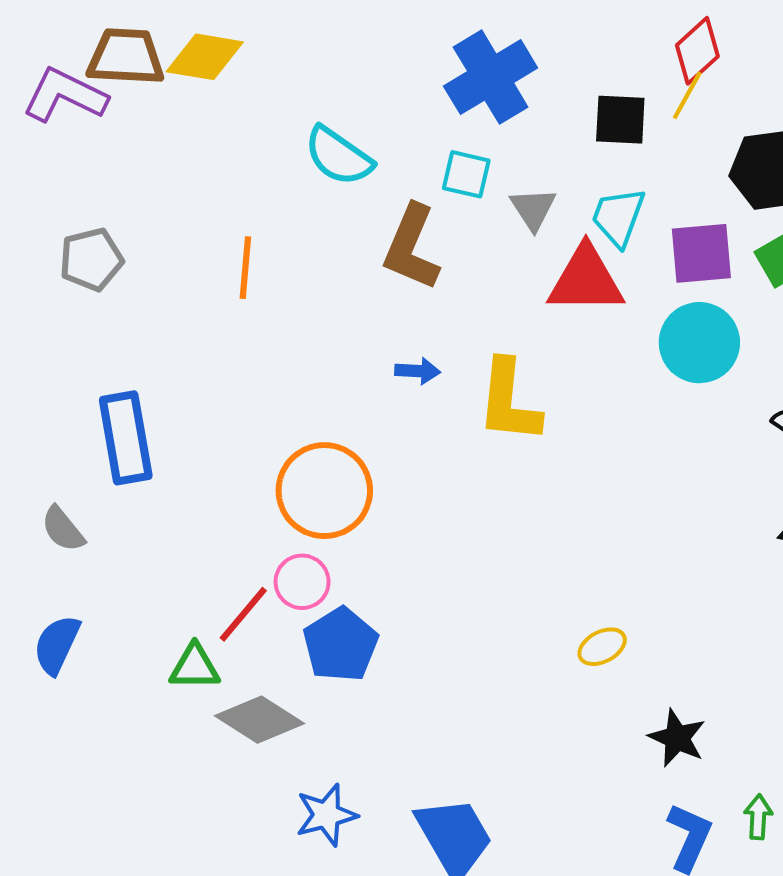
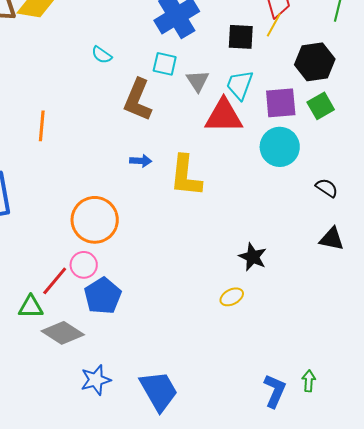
cyan semicircle: (339, 156) -> (102, 55), size x0.6
orange line: (245, 268) -> (42, 126), moved
black star: (677, 738) -> (253, 257), moved

